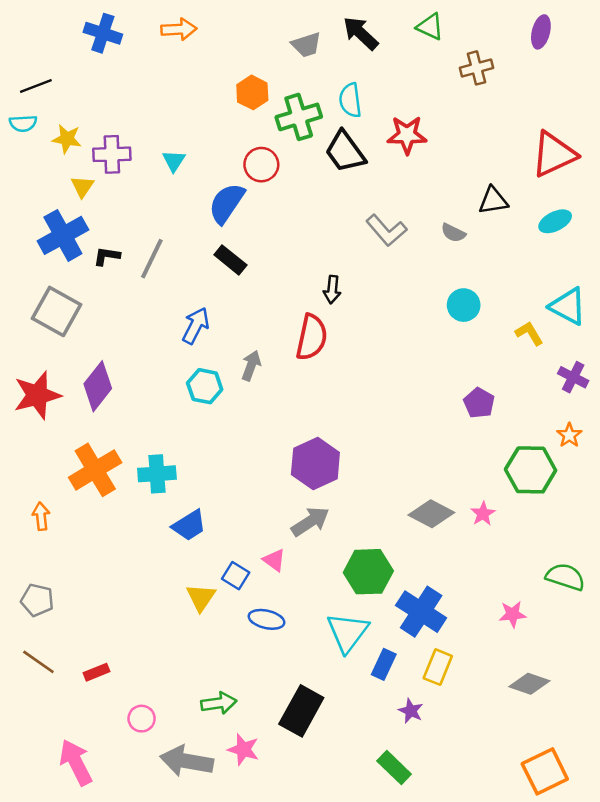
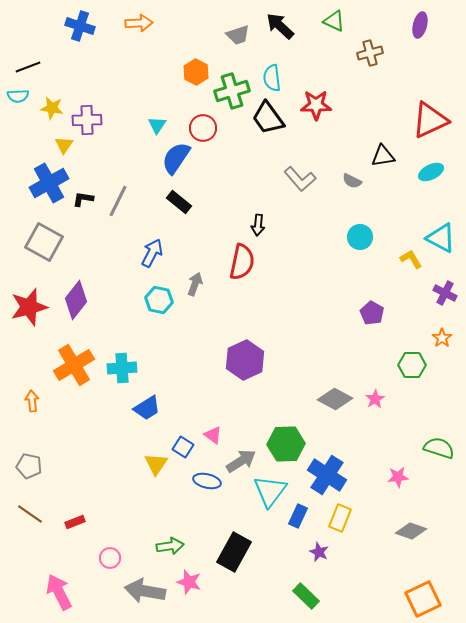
cyan triangle: (174, 161) -> (157, 125), moved
green hexagon: (531, 470) -> (412, 365), size x0.7
gray arrow: (310, 521) -> (241, 461), moved

